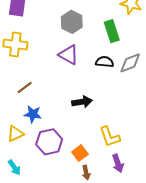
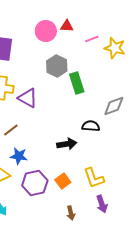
green rectangle: (112, 31) -> (77, 83), moved
purple triangle: (69, 55) -> (28, 98), moved
black semicircle: (105, 62) -> (91, 126), moved
orange square: (80, 153) -> (63, 181), moved

